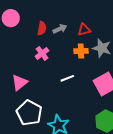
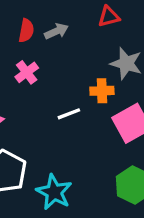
red triangle: (84, 30) -> (109, 17), moved
orange cross: (81, 51) -> (102, 91), moved

